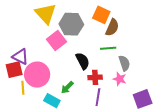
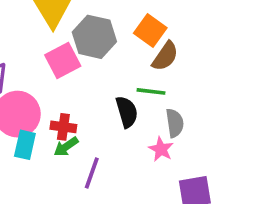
black semicircle: (83, 61) -> (127, 112), moved
red cross: (95, 77) -> (63, 127), moved
purple line: (98, 97) -> (92, 173), moved
cyan rectangle: (52, 101) -> (25, 145), moved, turned 63

